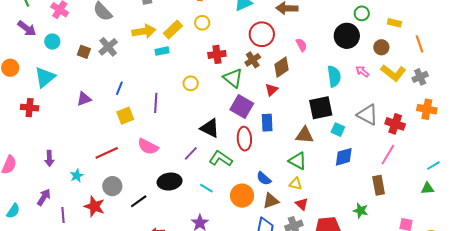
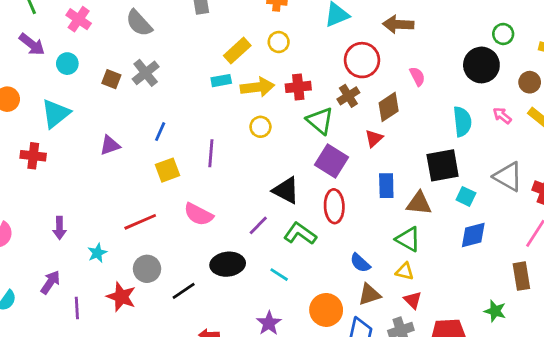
yellow arrow: (144, 31) -> (257, 87), moved
blue rectangle: (267, 123) -> (386, 186), moved
orange circle: (242, 196) -> (326, 310), moved

